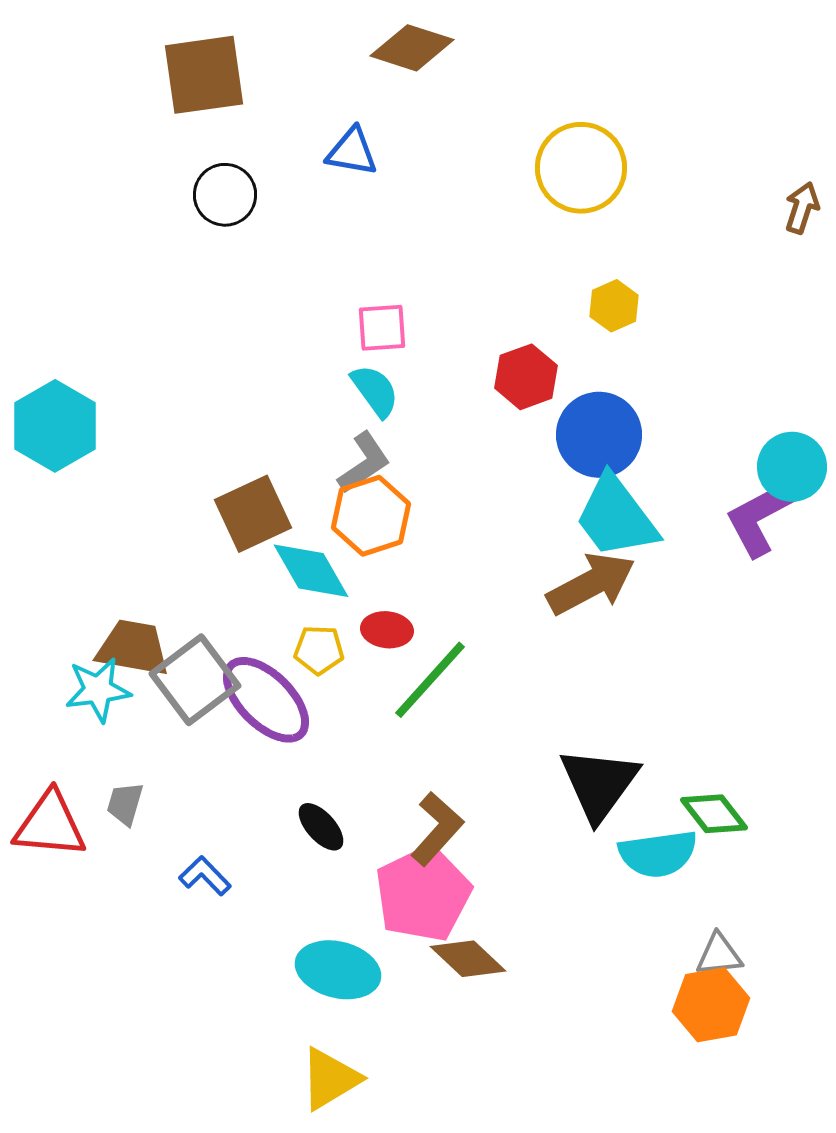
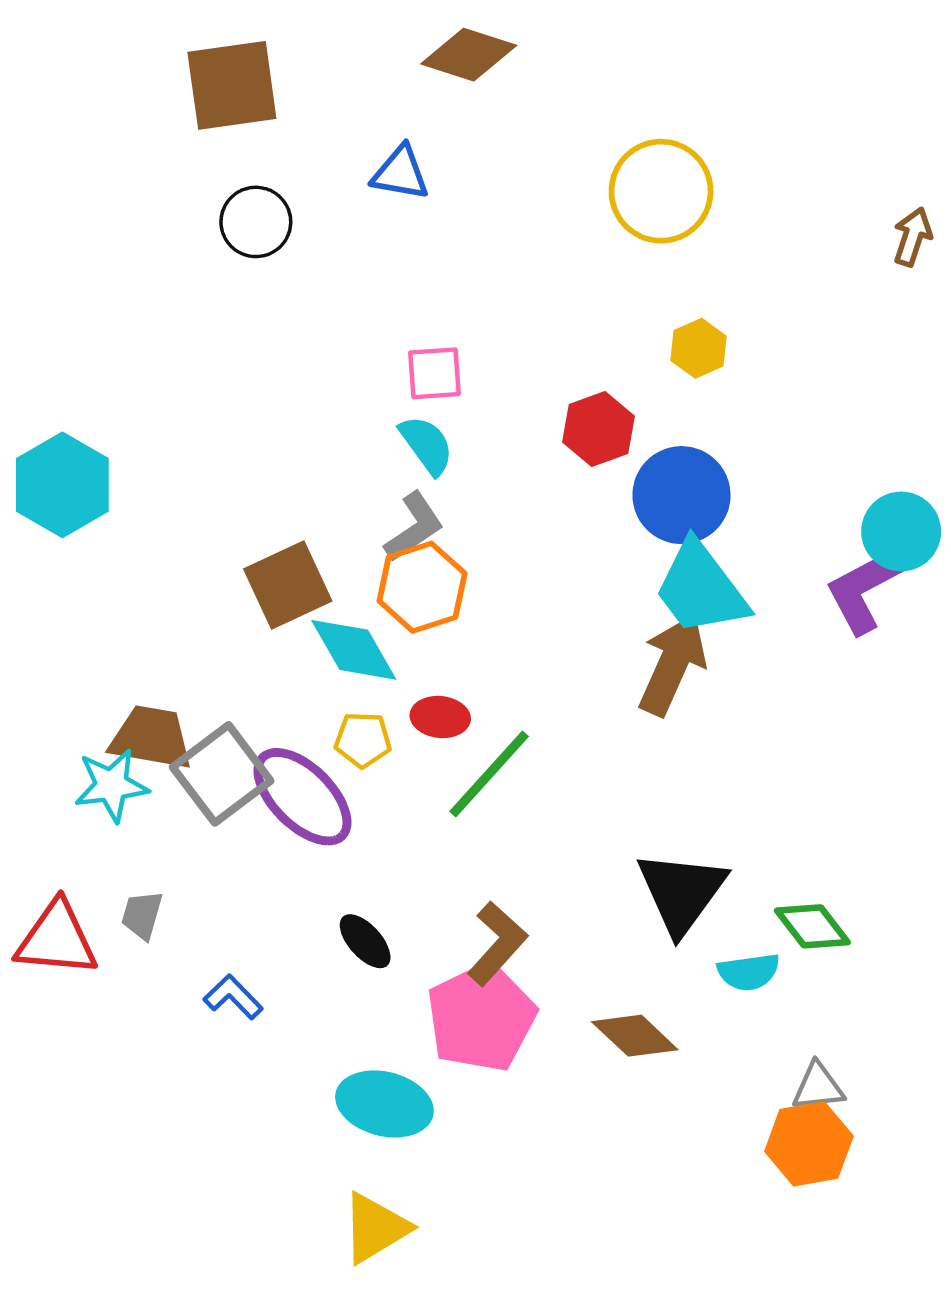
brown arrow: (591, 584) -> (672, 665), turned -38
cyan semicircle: (658, 854) -> (749, 972), size x0.7
brown diamond: (468, 959) -> (635, 1036), moved

